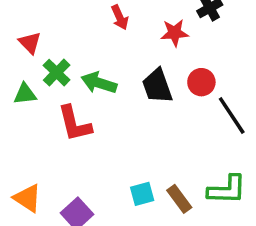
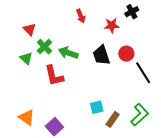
green triangle: (25, 94) -> (26, 58), turned 48
green L-shape: (227, 190) -> (140, 115), turned -45
cyan square: (142, 194) -> (97, 107), moved
brown rectangle: (179, 199) -> (113, 119), turned 70

